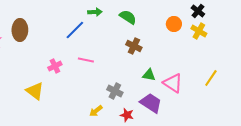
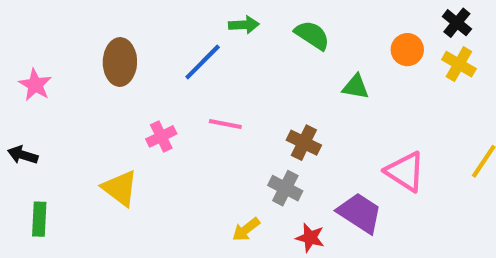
brown ellipse: (20, 30) -> (120, 62), moved
brown cross: (134, 46) -> (304, 143), moved
green triangle: (149, 75) -> (356, 87), moved

